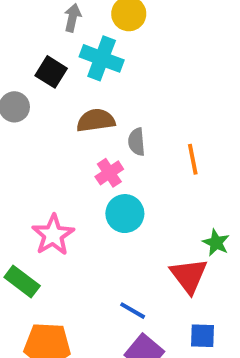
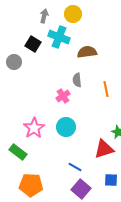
brown semicircle: (96, 120) -> (87, 52), moved
cyan circle: (125, 214) -> (66, 127), moved
red triangle: (189, 276) -> (104, 149), turned 50

